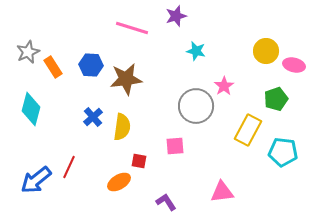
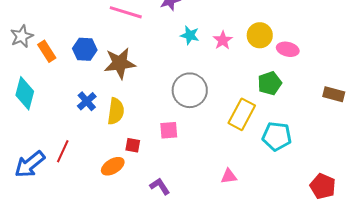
pink star: (224, 86) -> (223, 40), moved
pink triangle: (222, 192) -> (229, 176), moved, size x0.7

